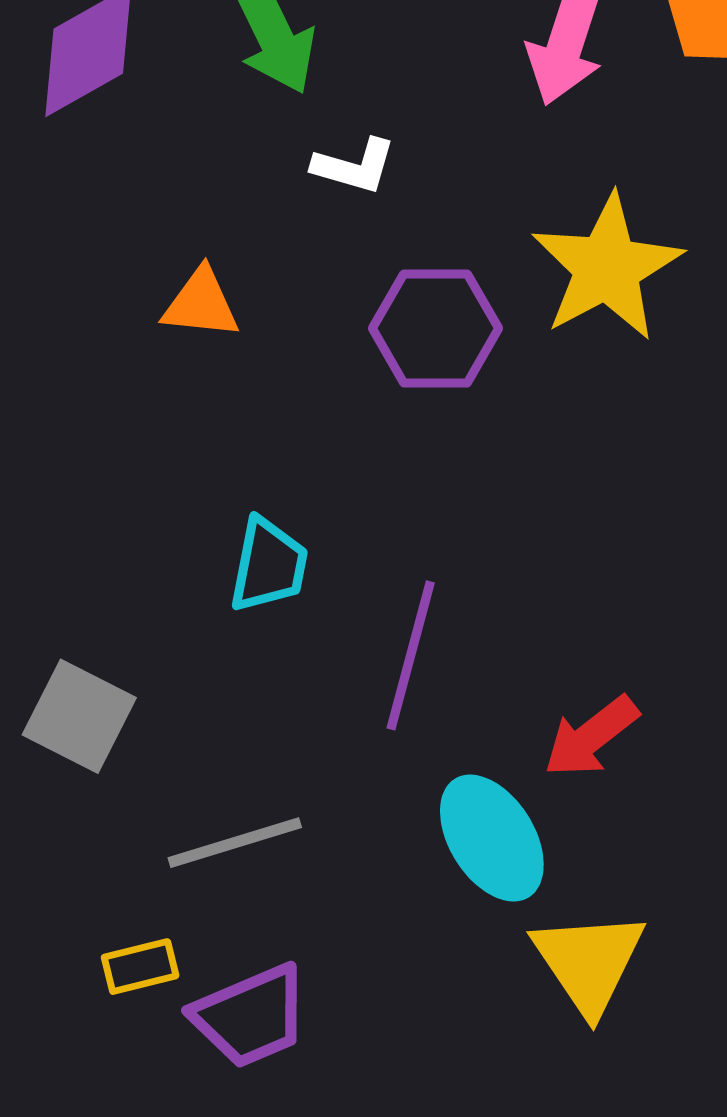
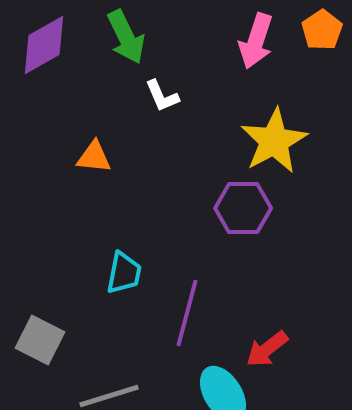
white L-shape: (354, 166) -> (162, 96), turned 51
purple hexagon: (435, 328) -> (243, 208), moved

